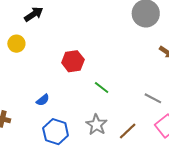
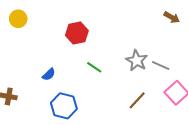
green line: (102, 88) -> (94, 67), moved
gray star: (96, 125) -> (137, 60), moved

